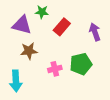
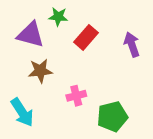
green pentagon: (81, 64) -> (112, 117), moved
cyan arrow: (16, 81) -> (22, 112), turned -30

